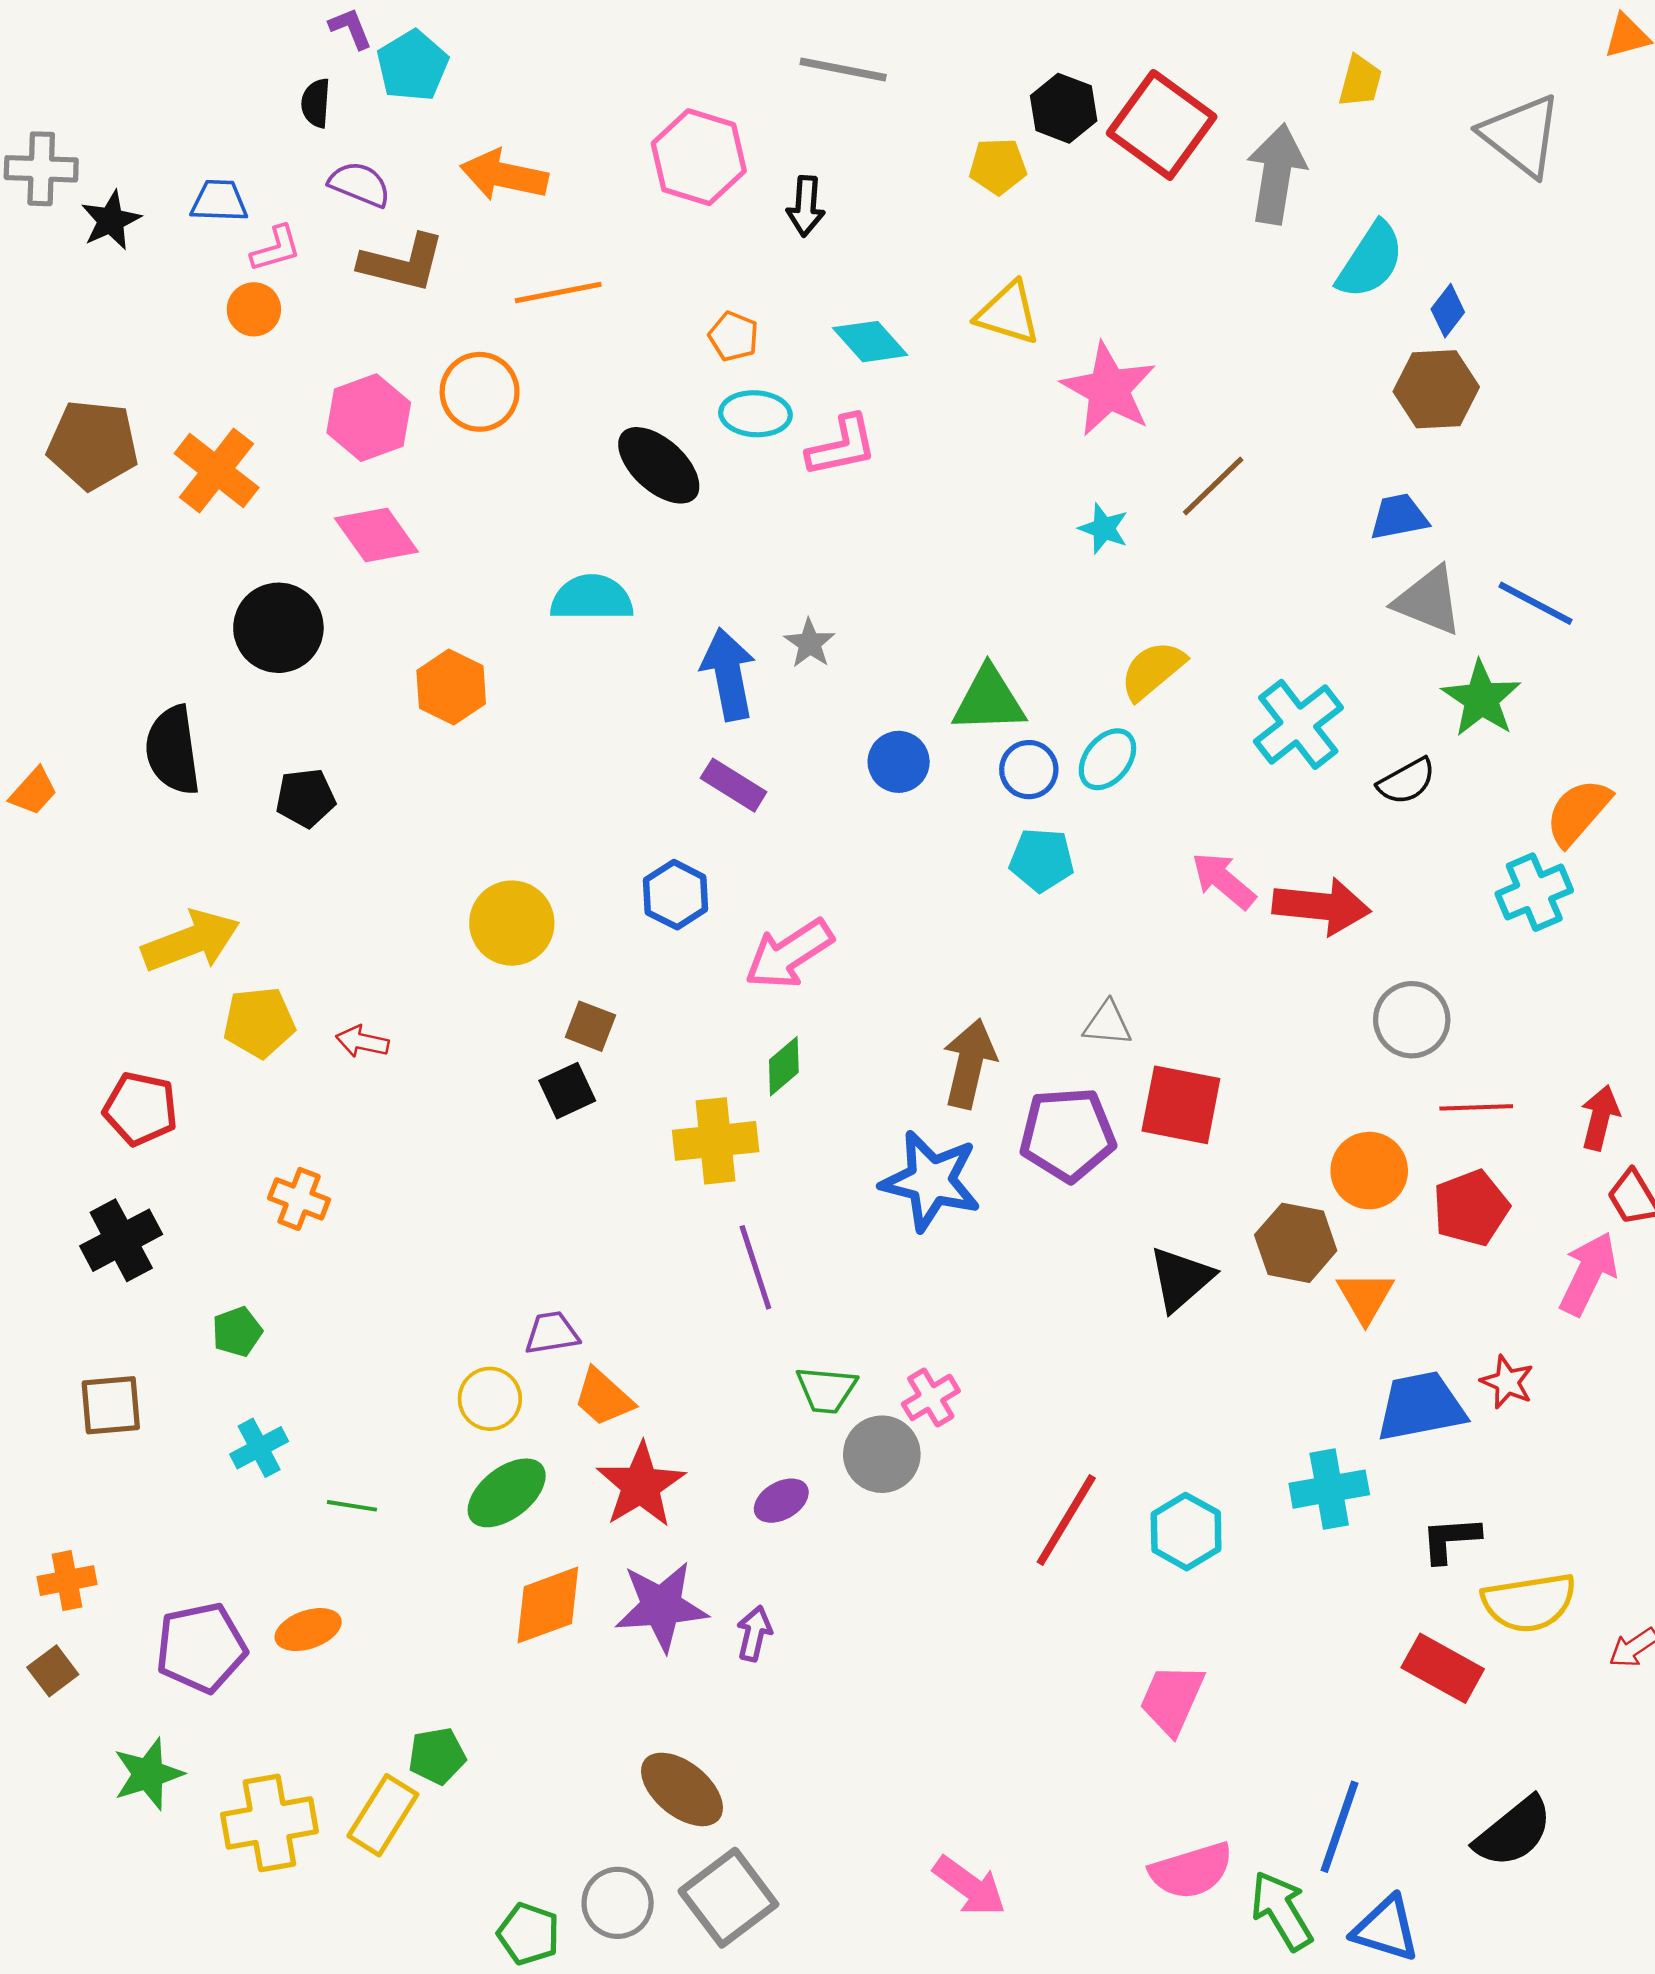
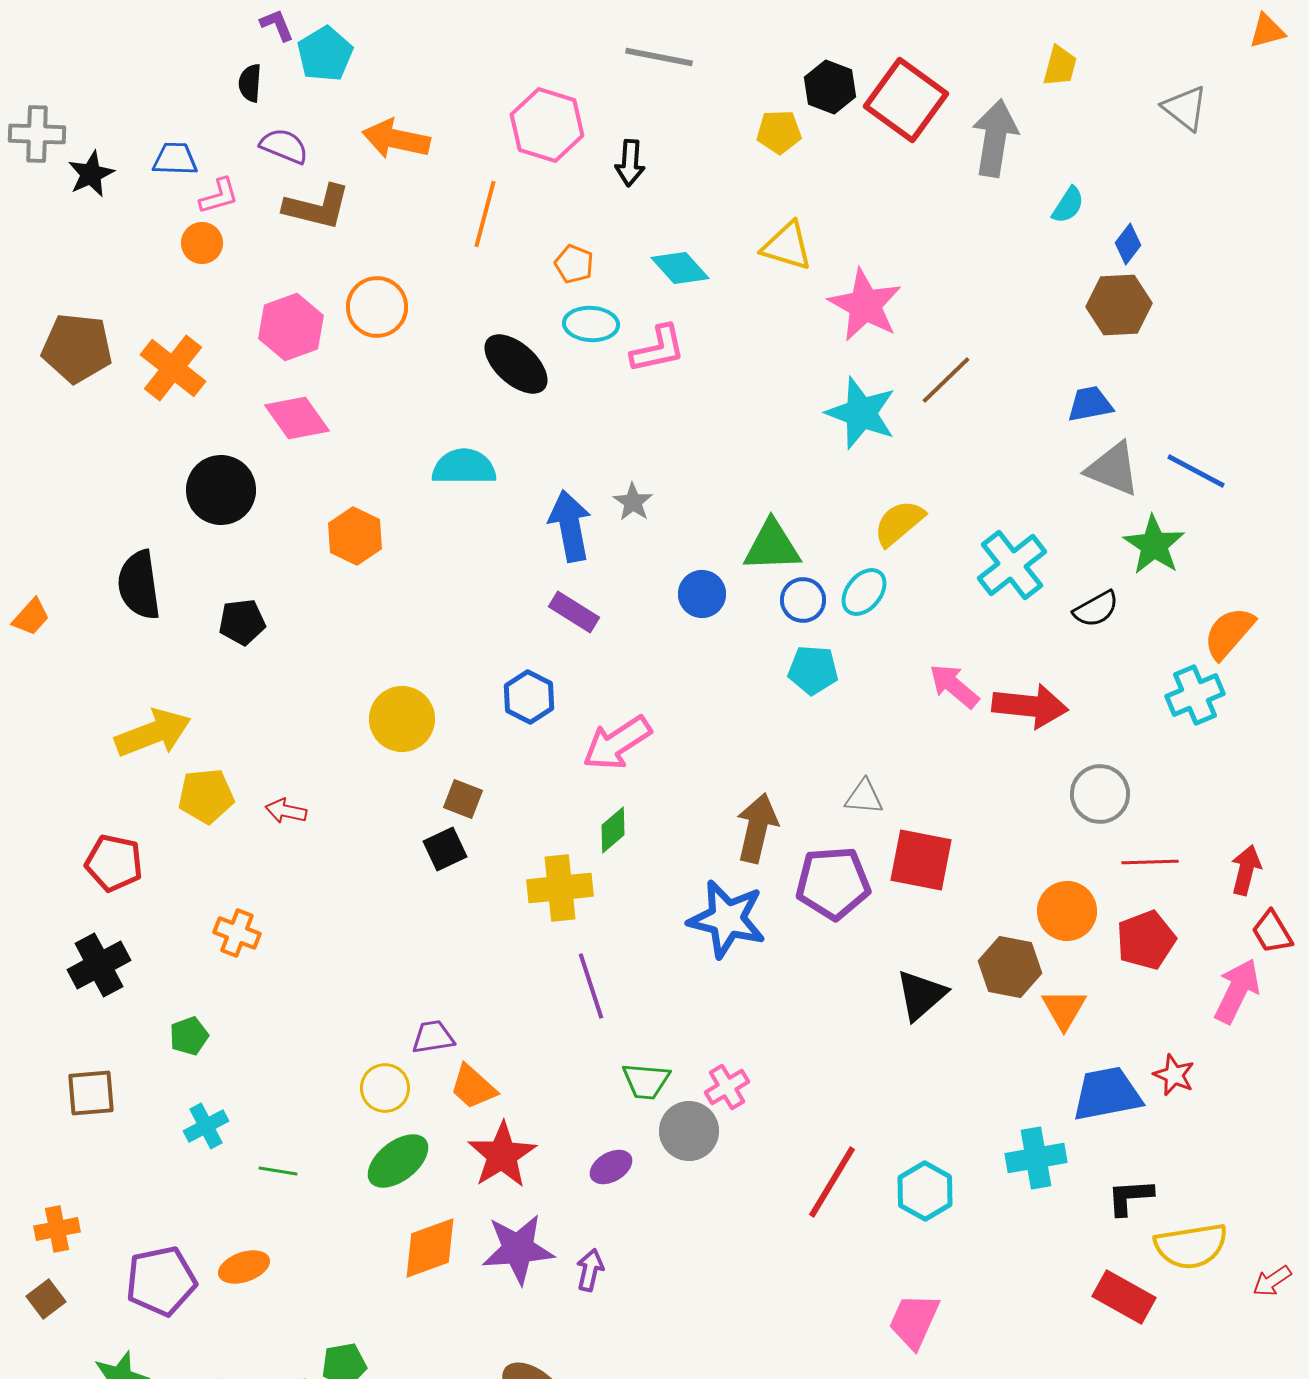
gray triangle: (1521, 135) -> (1185, 108), size x0.7
cyan semicircle: (1370, 260) -> (1068, 205), size x0.6
orange line: (558, 293) -> (485, 214), moved, turned -64
cyan star: (1104, 528) -> (861, 413), size x1.8

